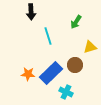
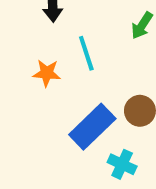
orange star: (28, 74) -> (47, 73), moved

